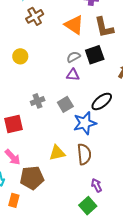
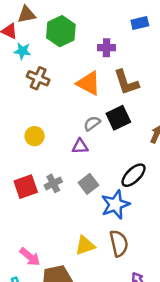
brown cross: (35, 16) -> (38, 78), turned -30
yellow circle: (20, 56) -> (35, 136), moved
purple triangle: (73, 75) -> (80, 146), moved
red square: (13, 124) -> (26, 187), moved

